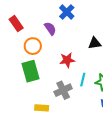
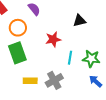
gray cross: (63, 90) -> (54, 80), moved
yellow rectangle: (42, 108) -> (30, 81), moved

